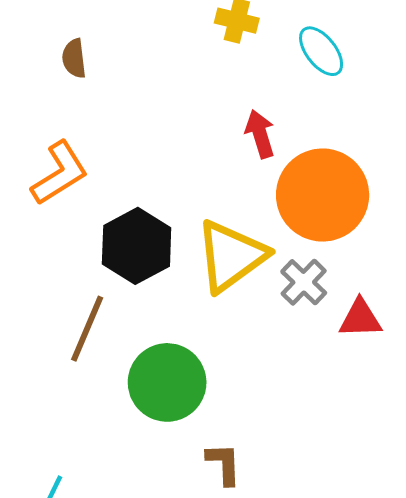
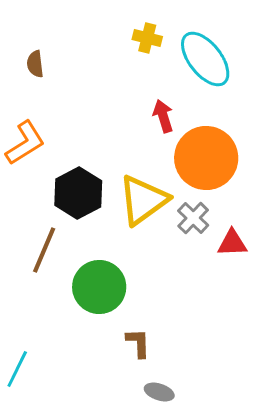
cyan ellipse: (321, 51) -> (205, 59), size x1.6

